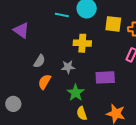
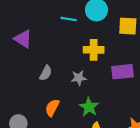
purple rectangle: (105, 77) -> (122, 72), moved
orange semicircle: (45, 82) -> (52, 108), moved

